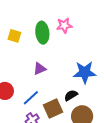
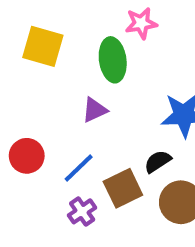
green ellipse: (42, 33) -> (113, 60), moved
yellow square: (14, 36) -> (43, 46), size x1.5

